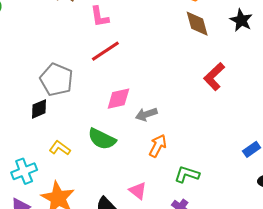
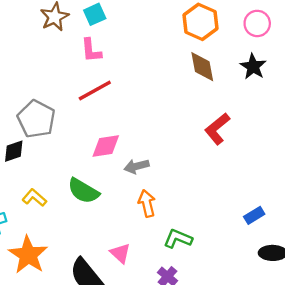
orange arrow: (158, 146) -> (147, 203), turned -45

